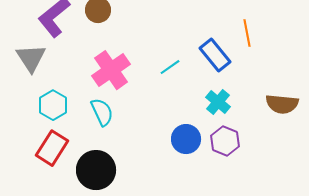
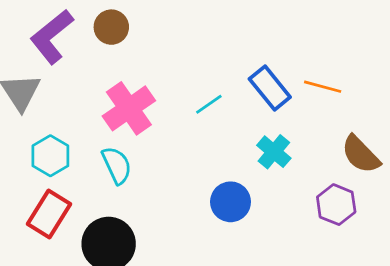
orange line: (247, 33) -> (323, 87), moved, turned -64
brown semicircle: (282, 104) -> (361, 154), turned 40
purple hexagon: (225, 141) -> (336, 205), moved

